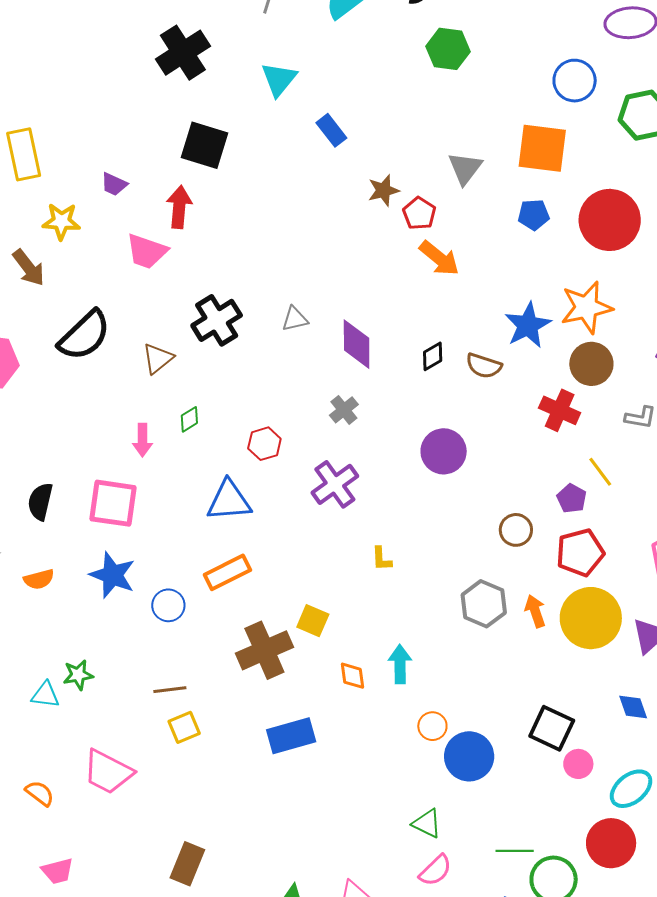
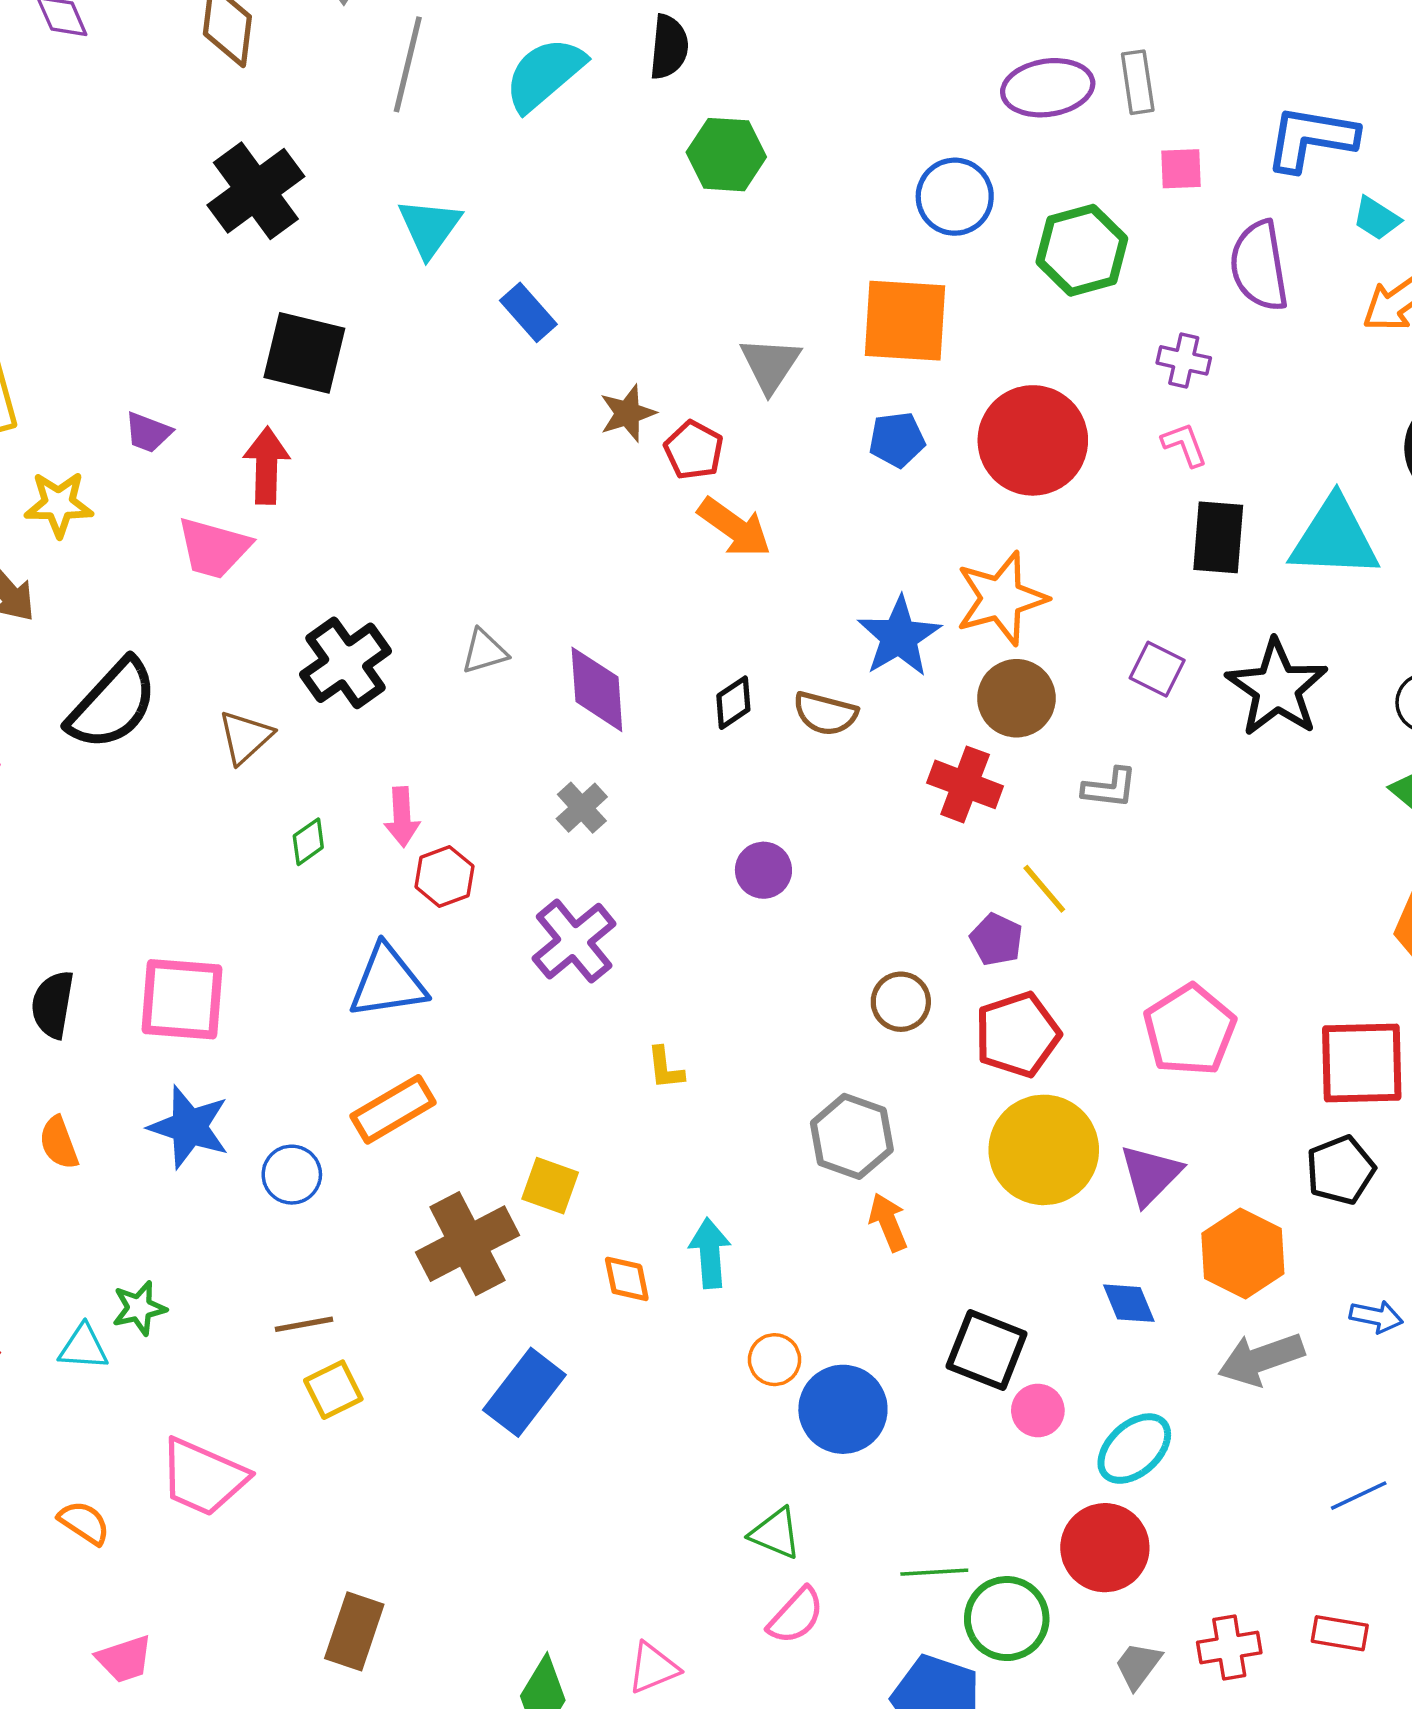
pink arrow: (142, 440) -> (402, 817), moved
purple circle: (444, 451) -> (763, 870), size x0.7
orange semicircle: (39, 579) -> (59, 1143), turned 88
orange arrow: (535, 611) -> (888, 1222), moved
blue rectangle: (291, 736) -> (524, 1392), turned -33

